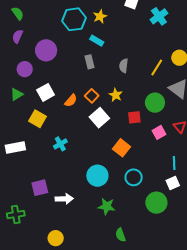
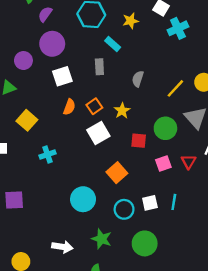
yellow star: (100, 16) -> (131, 21), moved
cyan cross: (159, 16) -> (178, 28), moved
purple semicircle: (18, 36) -> (45, 14), moved
white square: (46, 92) -> (62, 76), moved
orange semicircle: (71, 101) -> (69, 107), turned -32
white square: (173, 183) -> (150, 203), moved
white arrow: (64, 199) -> (62, 247), moved
green star: (107, 206) -> (102, 239), moved

